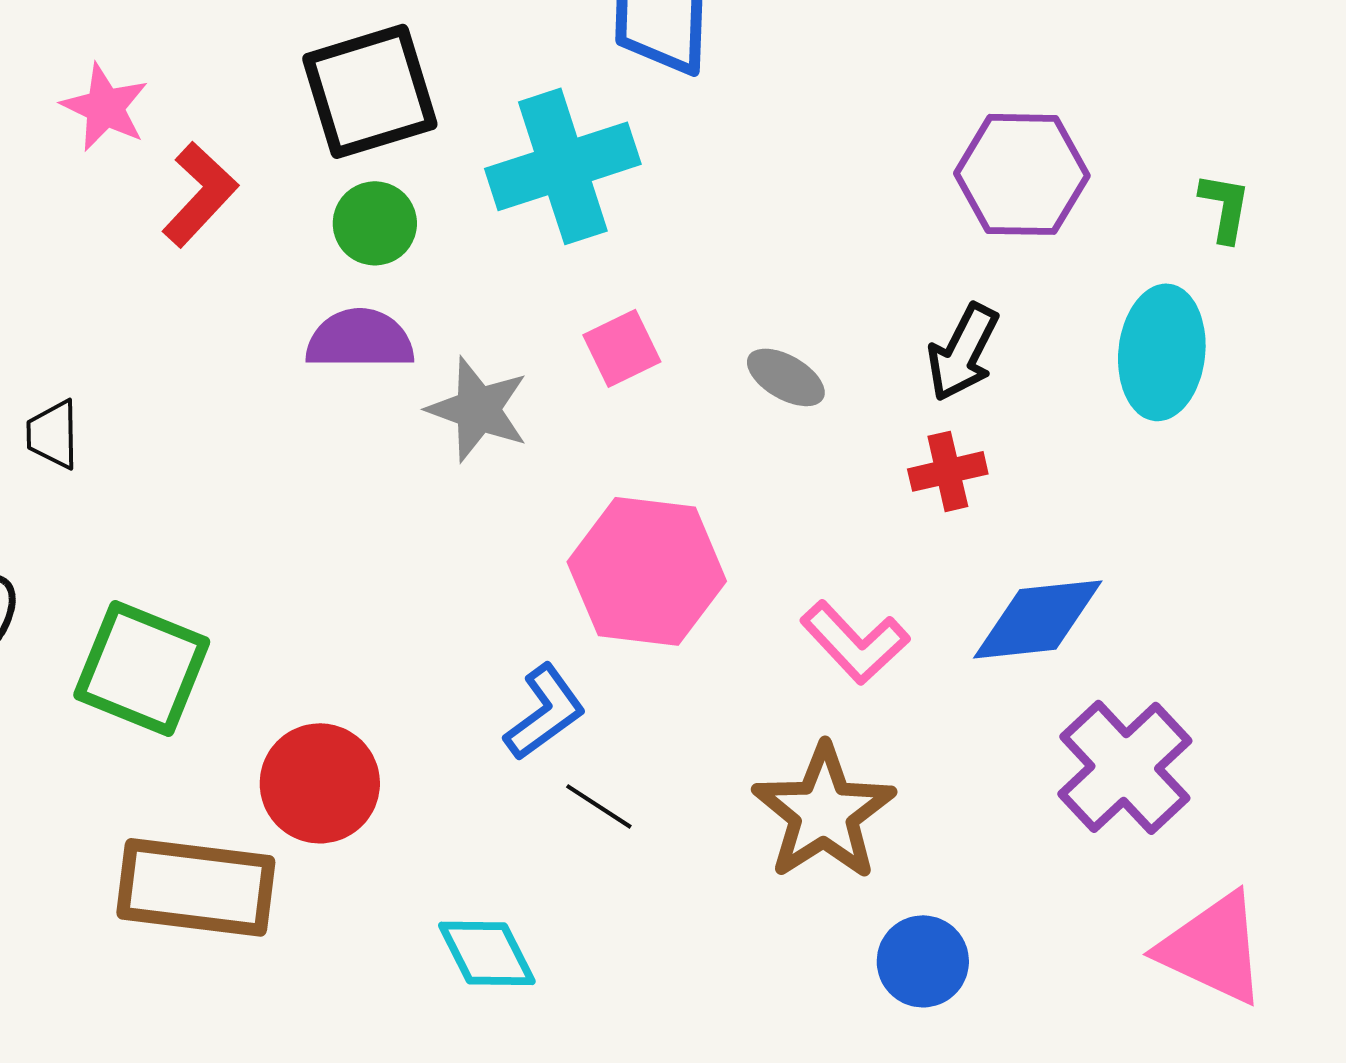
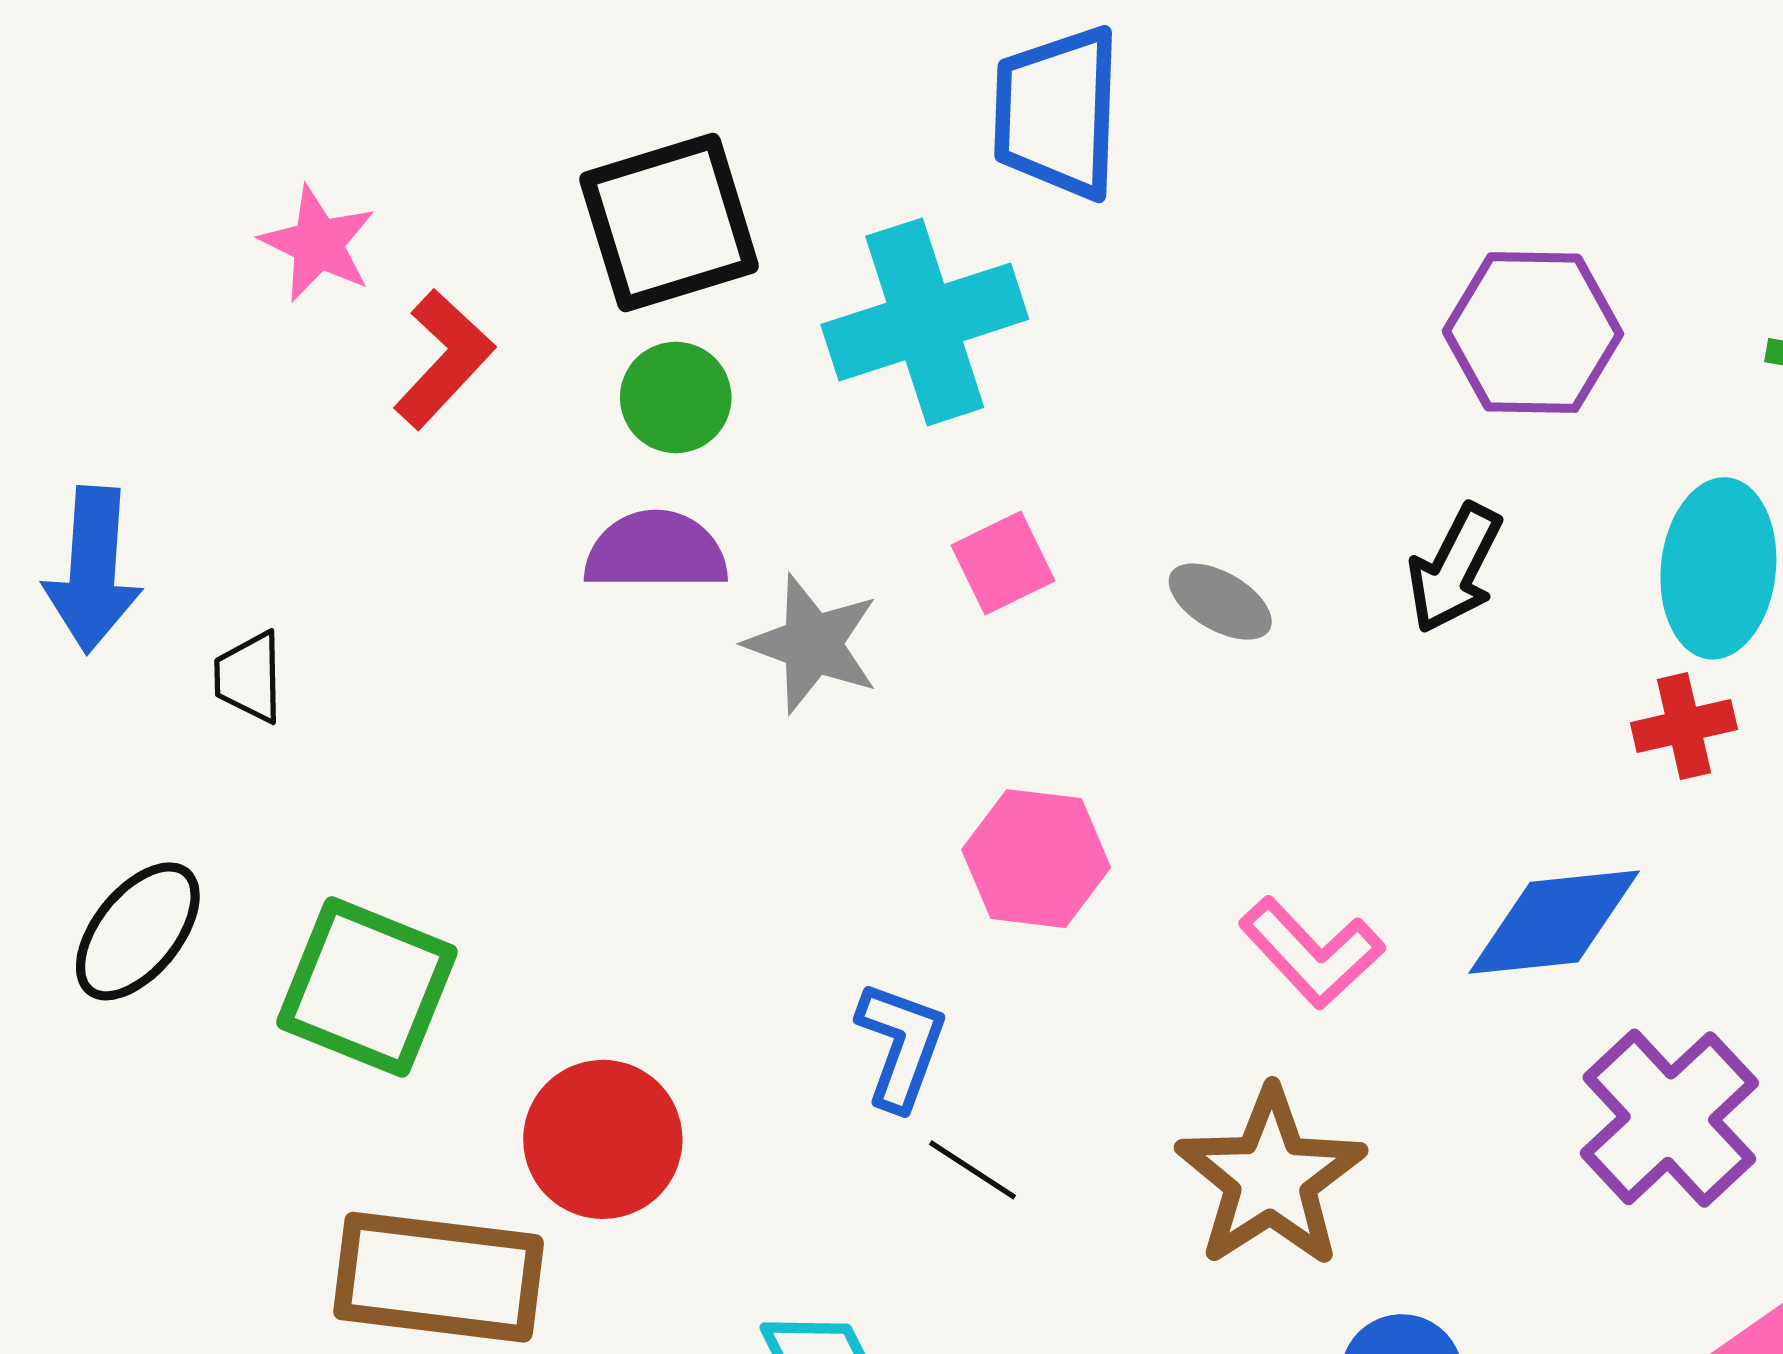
red cross: (948, 471) -> (1684, 726), moved
pink hexagon: (647, 571) -> (1036, 859), size x0.7
blue L-shape: (545, 712) -> (901, 1045), turned -34

